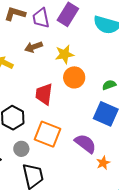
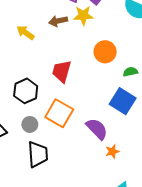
yellow star: (64, 54) -> (83, 15), moved
orange circle: (74, 77) -> (105, 52), moved

